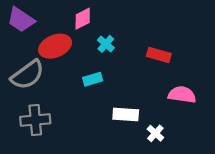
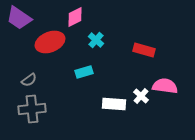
gray semicircle: (28, 75) -> (29, 80), moved, size x0.5
white cross: (155, 133) -> (141, 96), moved

